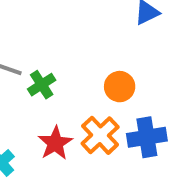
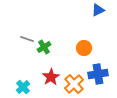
orange cross: (100, 135) -> (74, 84), moved

